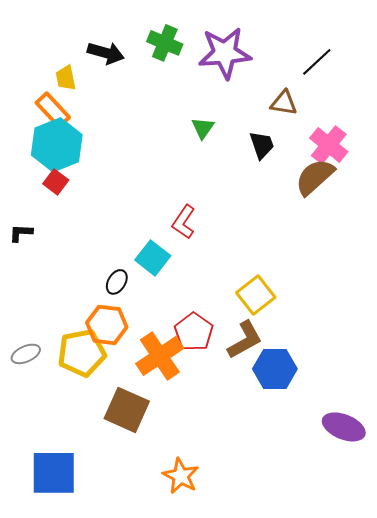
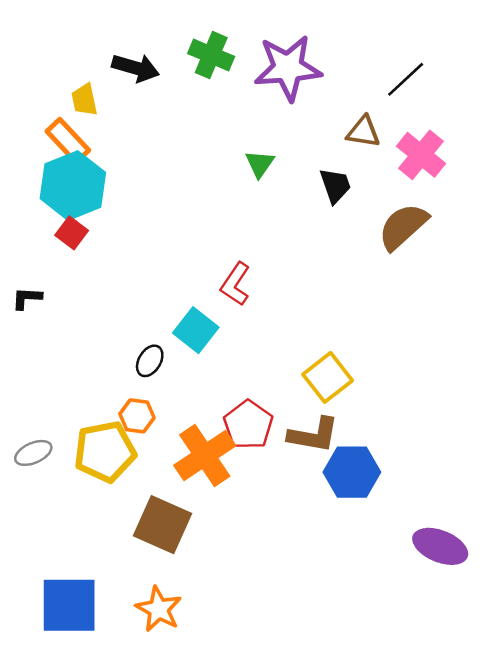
pink cross: (329, 145) -> (421, 155), moved
orange hexagon: (107, 325) -> (137, 416), size x0.7
brown L-shape: (245, 340) -> (314, 435), turned 39
orange star: (181, 476) -> (159, 609), moved

